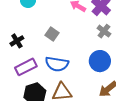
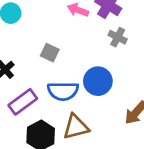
blue circle: (100, 61) -> (98, 81), moved

